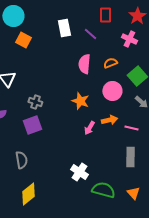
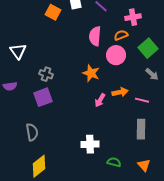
pink cross: (129, 39) -> (133, 17), moved, turned -35
orange square: (23, 40) -> (53, 12), moved
pink circle: (112, 91) -> (116, 55), moved
white cross: (79, 172) -> (90, 144), turned -36
green semicircle: (103, 190) -> (114, 162), size x0.6

